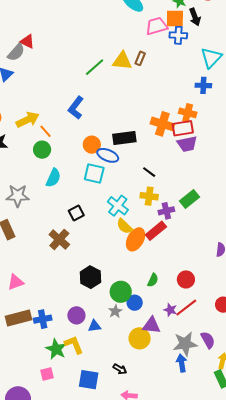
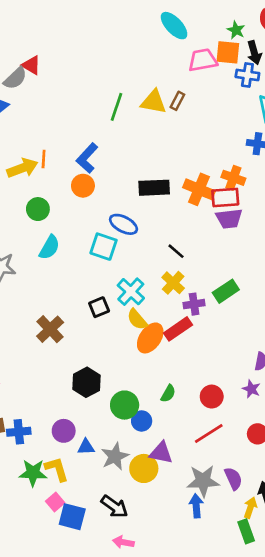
blue cross: (178, 35) -> (247, 75), moved
green line: (95, 67) -> (117, 107), turned -35
orange line: (46, 131) -> (44, 159), moved, turned 40
black rectangle: (124, 138) -> (154, 188), moved
orange circle: (92, 145) -> (83, 186), moved
yellow cross: (149, 196) -> (173, 283), turned 30
black square: (76, 213) -> (99, 307), moved
purple star: (170, 310) -> (251, 389), moved
gray star: (115, 311) -> (115, 456), moved, size x1.5
green star: (56, 349) -> (33, 473), turned -30
black arrow: (120, 369) -> (114, 506), size x1.5
pink square: (47, 374) -> (55, 502), moved, turned -32

